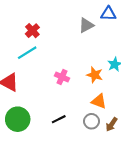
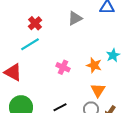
gray triangle: (86, 25) -> (75, 18), moved
orange triangle: (99, 101) -> (98, 90), turned 42

